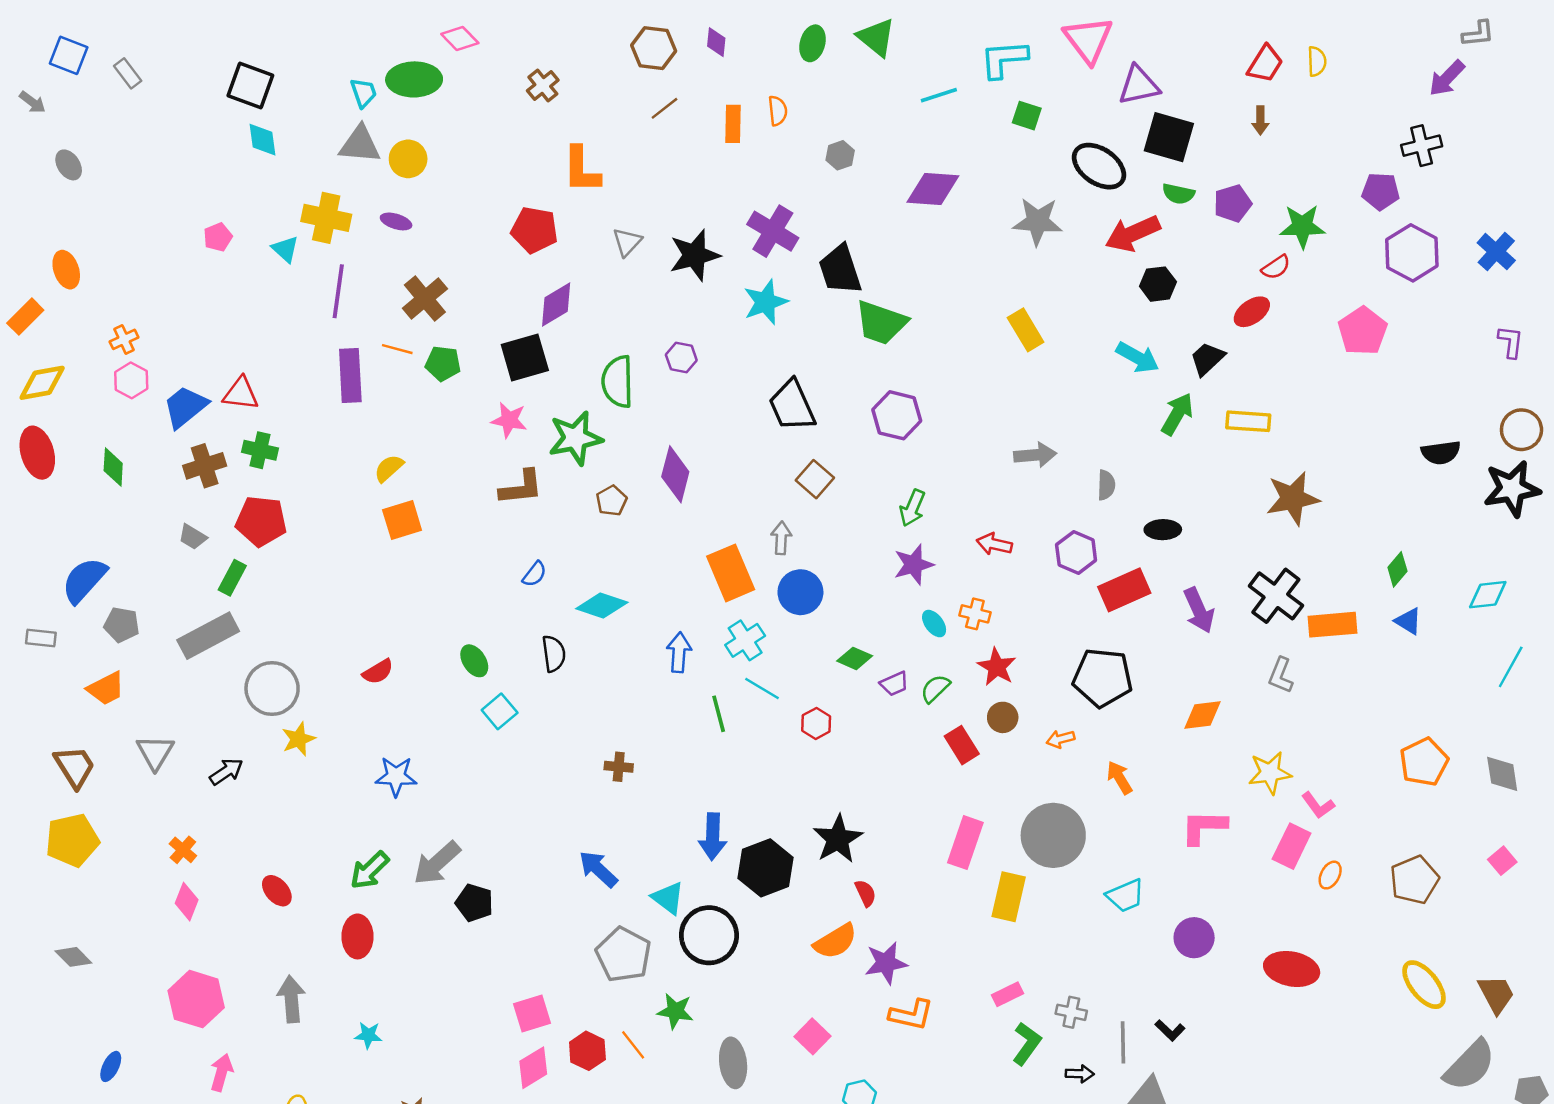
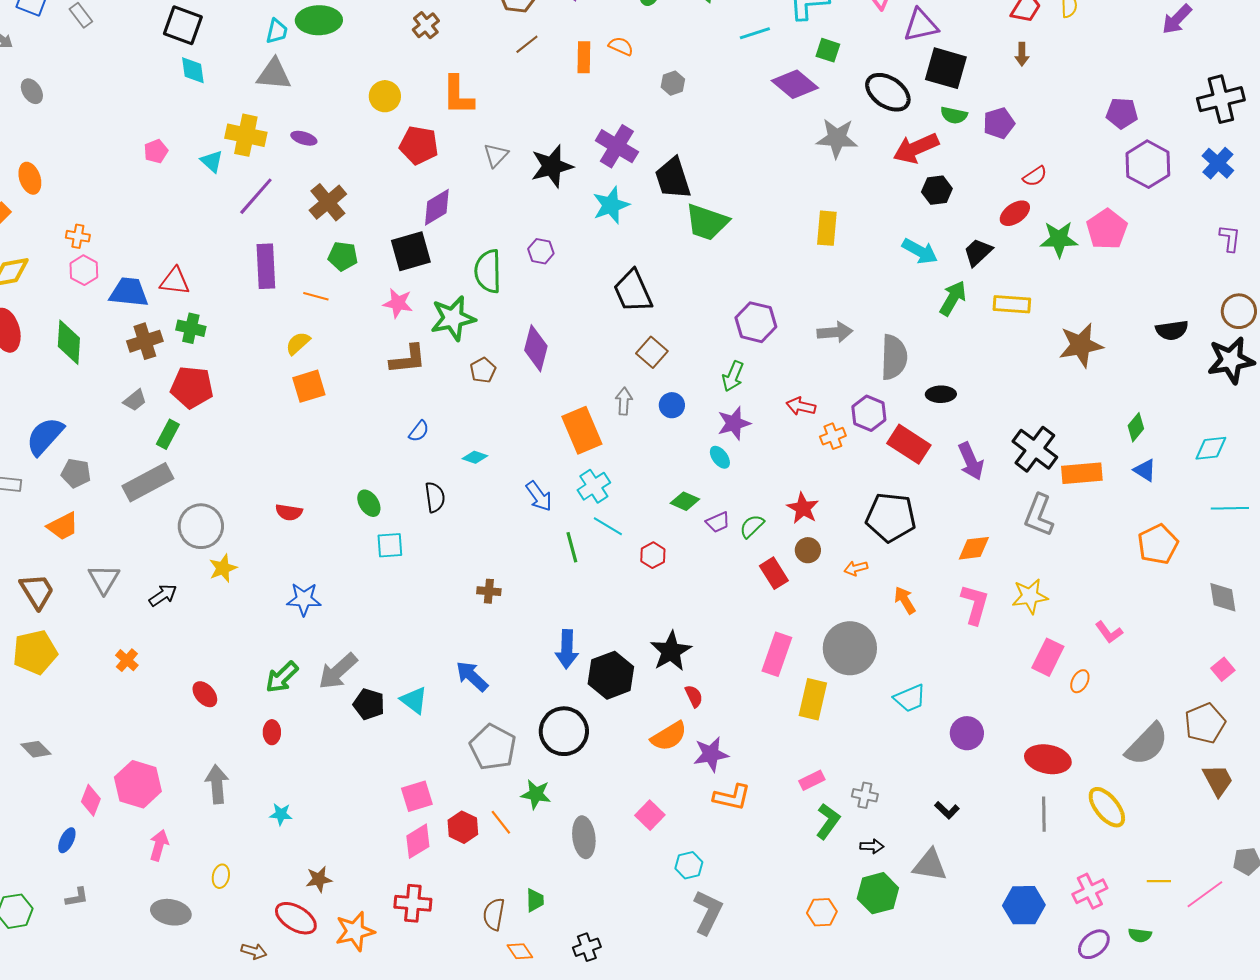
cyan trapezoid: (364, 93) -> (277, 31), turned 32
orange semicircle: (778, 111) -> (621, 46), turned -60
black cross: (1422, 146) -> (1221, 99), moved, size x1.4
yellow circle: (408, 159) -> (385, 96), moved
purple diamond: (933, 189) -> (795, 84), moved, turned 36
green star: (1302, 226) -> (1059, 239), moved
purple line: (338, 291) -> (256, 196), turned 33
yellow rectangle: (1026, 330) -> (827, 228), turned 36
orange cross: (124, 339) -> (78, 236), turned 35
orange line: (397, 349) -> (316, 296), moved
blue trapezoid: (185, 407) -> (129, 292), turned 45
purple hexagon: (897, 415) -> (756, 322), moved
green diamond: (113, 467) -> (69, 342), size x1.4
gray semicircle: (1106, 485) -> (894, 357), size x1.8
brown star: (1293, 498) -> (1081, 345), moved
gray trapezoid: (193, 537) -> (135, 400), turned -70
red rectangle: (1124, 590) -> (909, 444), turned 57
blue circle: (800, 592) -> (672, 405), moved, size x0.7
cyan diamond: (602, 605) -> (475, 457), size x0.6
orange cross: (975, 614) -> (833, 436), moved, turned -35
cyan ellipse: (934, 624) -> (720, 457), moved
blue arrow: (679, 652) -> (539, 496), turned 140
cyan line: (1511, 667) -> (1230, 508), turned 60
red semicircle: (378, 672) -> (289, 512), turned 40
gray L-shape: (1281, 675) -> (1039, 515), size x1.4
cyan square: (500, 711) -> (390, 545), turned 36
orange pentagon: (1424, 762) -> (1158, 544), moved
pink L-shape: (1318, 805) -> (1109, 632), moved
pink L-shape: (1204, 827) -> (975, 604), moved, turned 105
brown pentagon: (1414, 880) -> (1205, 723), moved
cyan triangle: (668, 898) -> (414, 700), moved
pink diamond: (187, 902) -> (91, 800), moved
red ellipse: (357, 936) -> (272, 732), size x0.7
yellow ellipse: (1424, 985) -> (1107, 807), moved
gray line: (1123, 1042) -> (1044, 814), moved
gray semicircle: (1470, 1065) -> (1147, 744), moved

